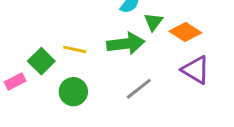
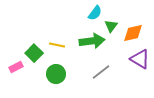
orange diamond: (185, 32) -> (133, 33), turned -45

